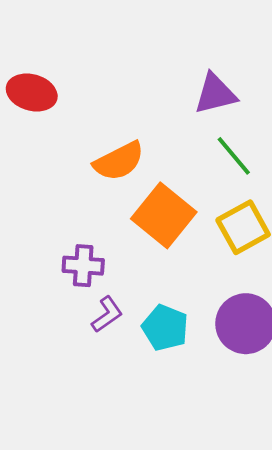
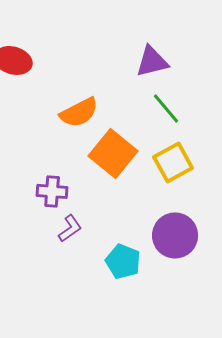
cyan pentagon: (165, 328) -> (123, 261), moved

